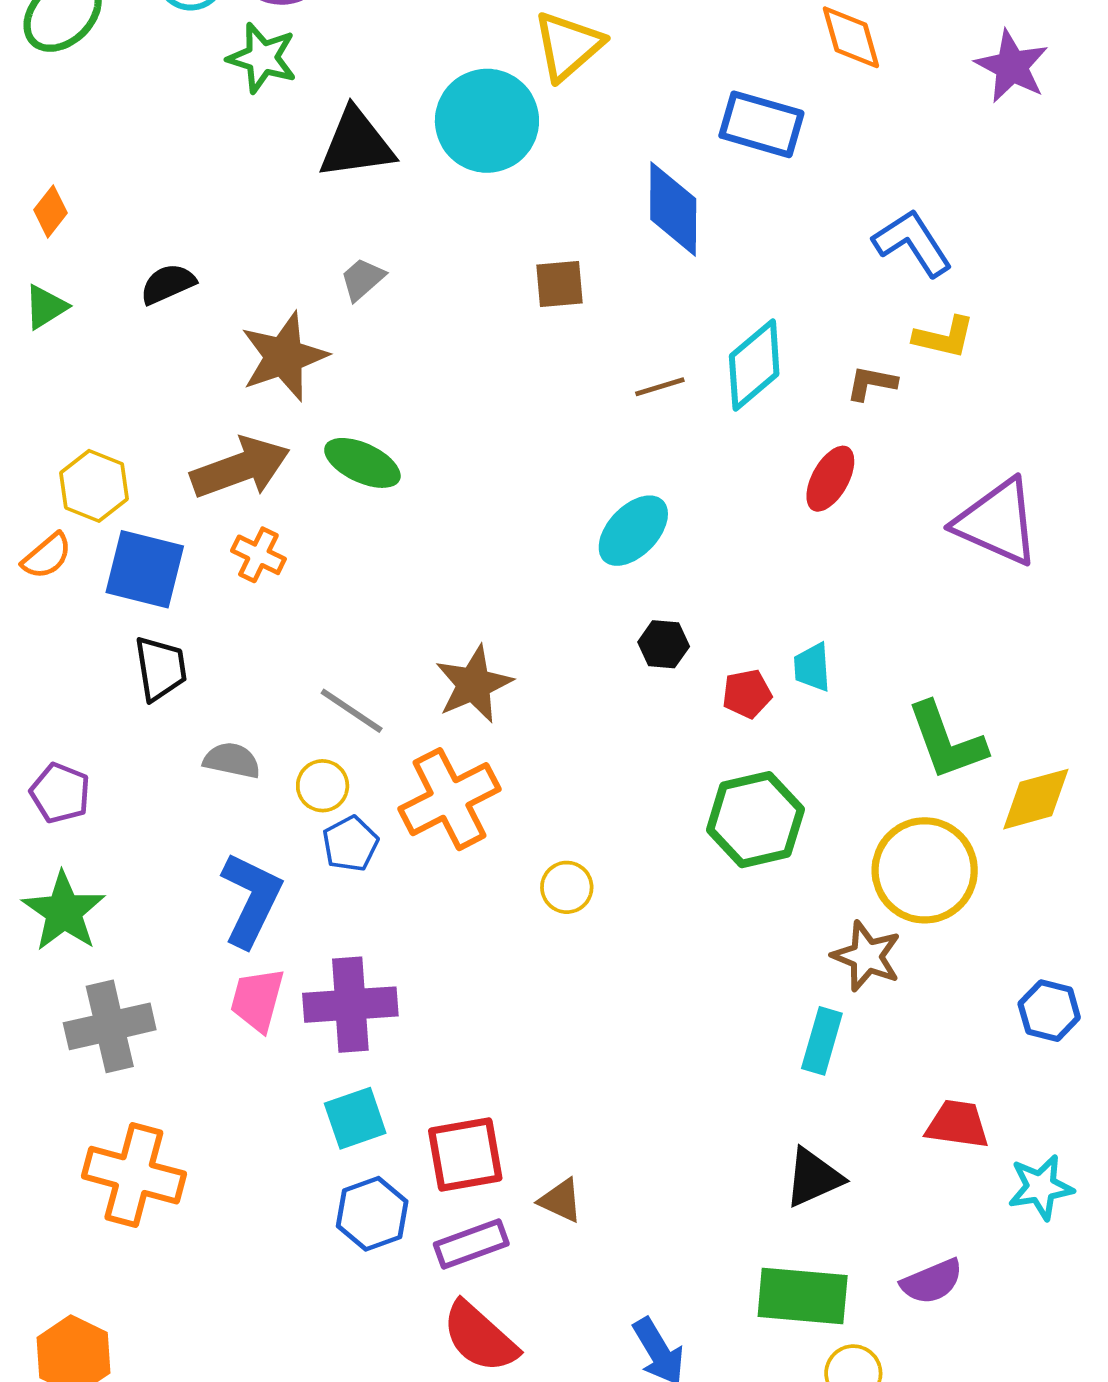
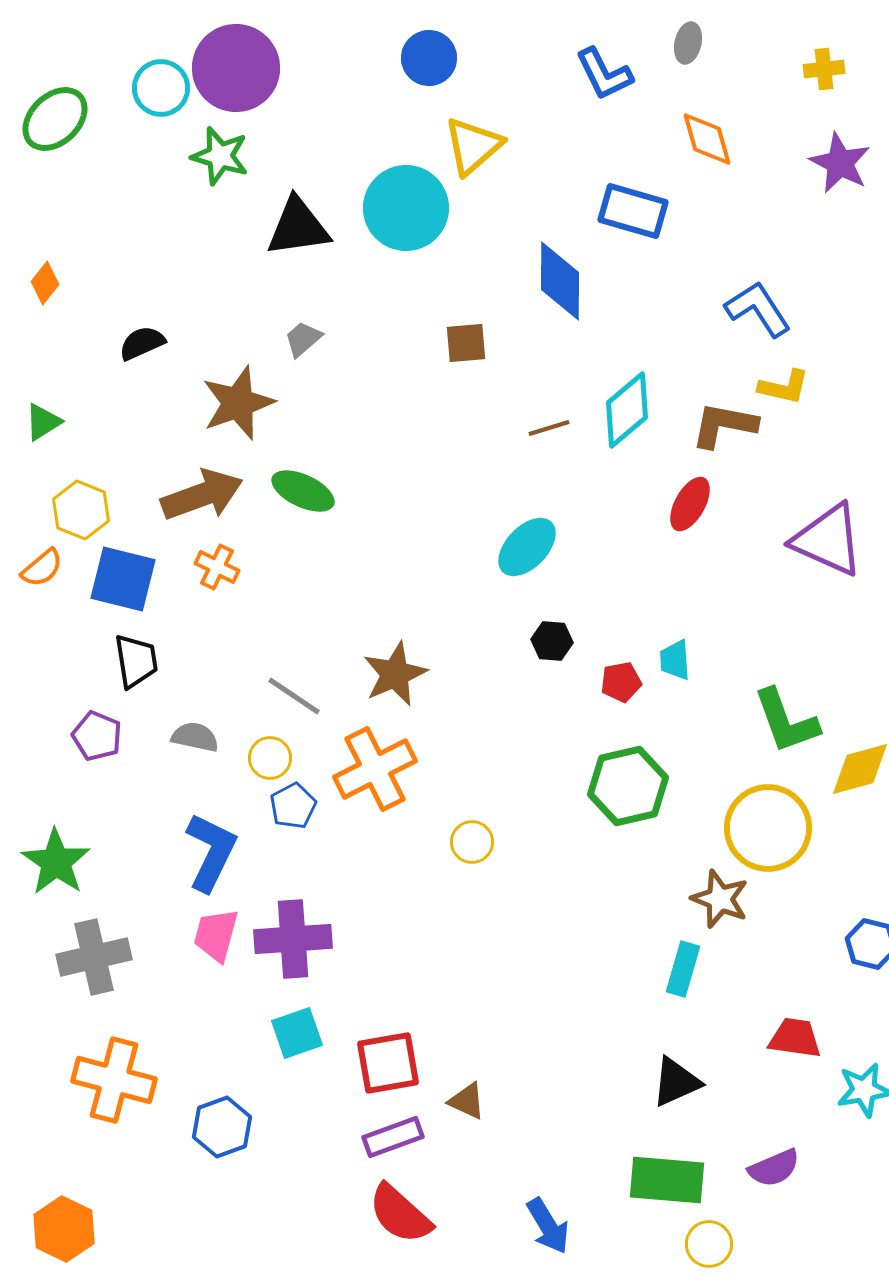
green triangle: (46, 307) -> (43, 422), moved
brown L-shape: (871, 383) -> (724, 425), size x1.6
purple pentagon: (60, 793) -> (97, 736), moved
blue hexagon: (372, 1214) -> (222, 1127), moved

